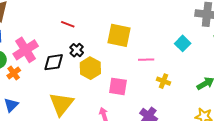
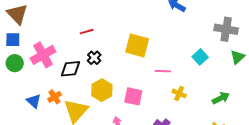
red line: (68, 24) -> (87, 32), turned -40
yellow hexagon: (90, 68) -> (102, 90), moved
orange cross: (14, 73) -> (55, 97), moved
blue triangle: (11, 105) -> (34, 101), moved, turned -35

